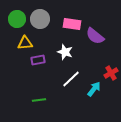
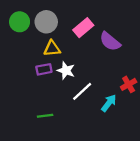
pink rectangle: (72, 24) -> (83, 28), turned -48
yellow triangle: (25, 43) -> (52, 48), moved
white star: (65, 52) -> (66, 70), moved

